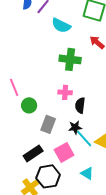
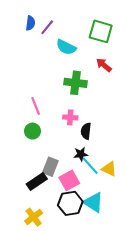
pink line: (14, 87) -> (36, 106), moved
gray rectangle: (48, 124) -> (50, 167), moved
cyan triangle: (87, 173) -> (93, 202), size x1.5
black hexagon: (48, 176) -> (70, 203), moved

